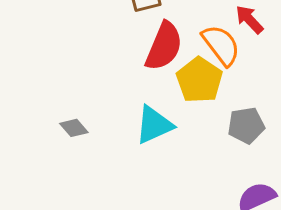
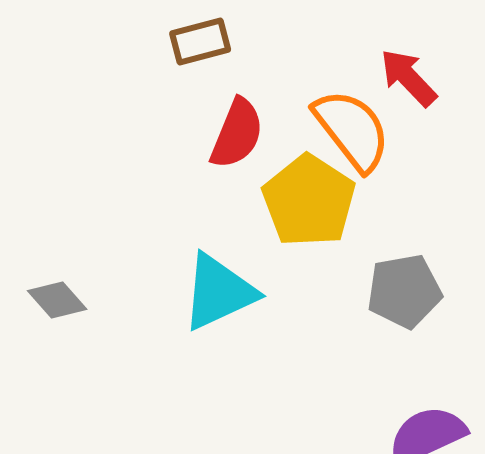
red semicircle: (164, 46) -> (237, 134), size x0.7

